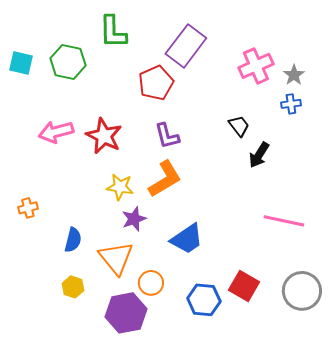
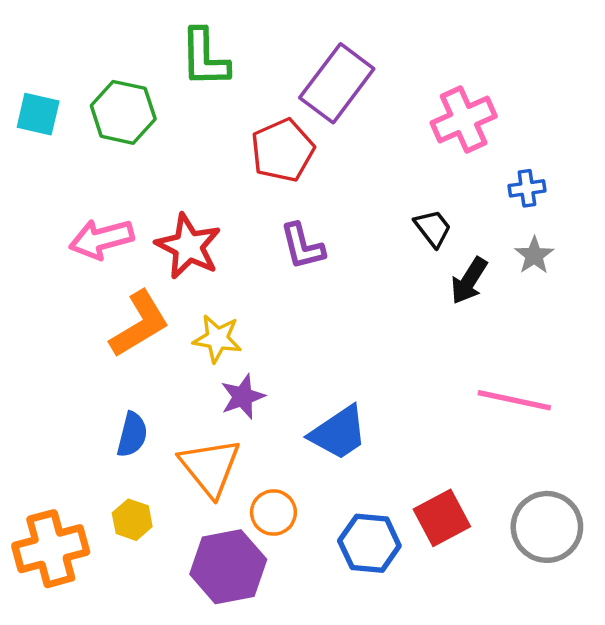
gray star: (294, 75) -> (534, 255), moved
orange L-shape: (165, 179) -> (139, 324), moved
orange cross: (28, 208) -> (51, 549), moved, size x2.0
red square: (244, 286) -> (442, 518), turned 32

